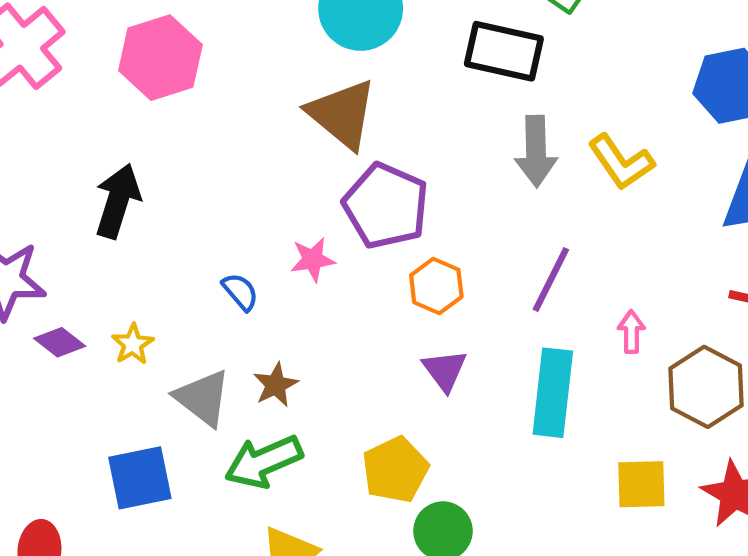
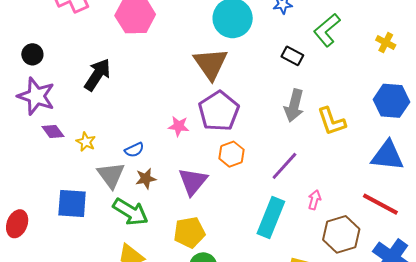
black rectangle: (504, 51) -> (292, 56), size x0.6
blue semicircle: (240, 292) -> (134, 150), moved, turned 90
yellow star: (133, 344) -> (86, 142), turned -30
purple triangle: (445, 370) -> (193, 181), moved, size x1.4
green arrow: (264, 462) -> (130, 212), turned -141

